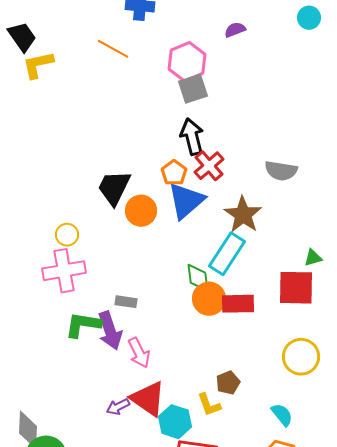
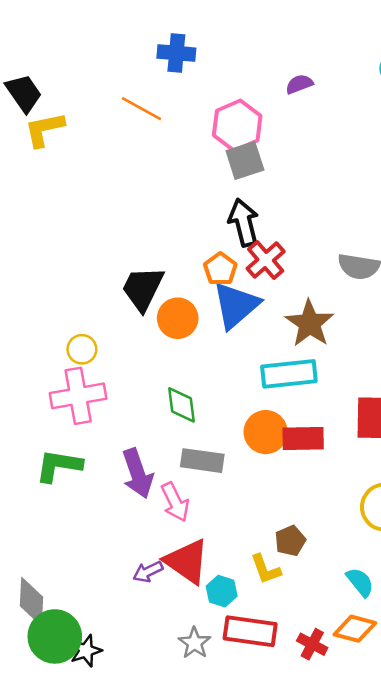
cyan rectangle: (227, 254) -> (289, 374), turned 51
green diamond: (198, 278) -> (182, 405), moved
gray rectangle: (126, 302) -> (202, 461), moved, size x1.5
green L-shape: (83, 325) -> (59, 466), moved
cyan hexagon: (175, 422) -> (222, 591), size x0.7

